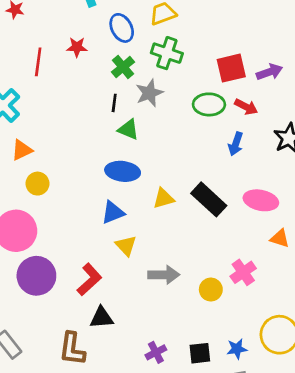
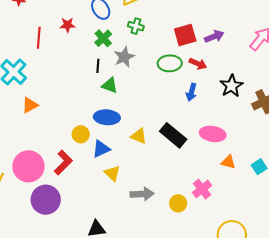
green cross: (167, 53) -> (136, 26), size x0.7
yellow circle: (37, 184) -> (81, 134), moved
yellow triangle: (163, 198) -> (139, 136), turned 42
red L-shape: (89, 279) -> (63, 162), moved

